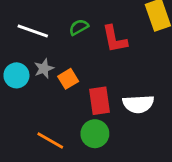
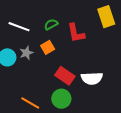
orange square: (68, 79) -> (48, 47), moved
red rectangle: (100, 101) -> (65, 76), turned -48

